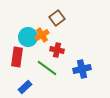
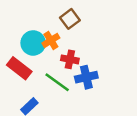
red rectangle: (17, 57) -> (19, 68), turned -60
blue cross: (82, 69) -> (86, 77), moved

